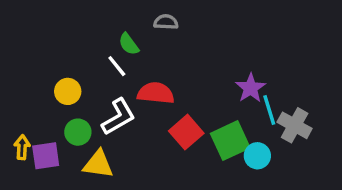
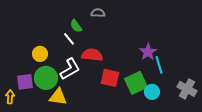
gray cross: (295, 125) -> (187, 89), moved
green circle: (78, 132) -> (46, 78), size x1.5
red square: (186, 132) -> (110, 78), turned -36
yellow arrow: (22, 147) -> (10, 97), moved
purple square: (46, 156) -> (25, 82), moved

